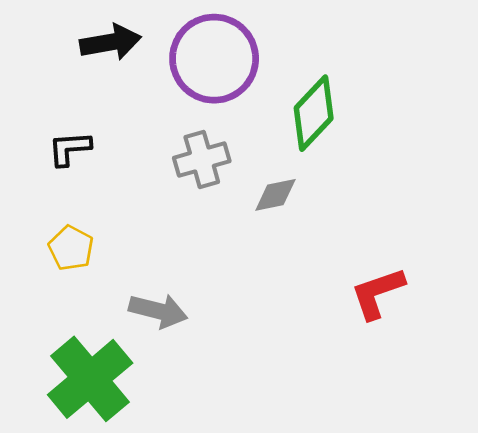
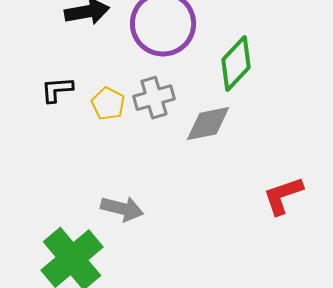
gray diamond: (275, 195) -> (208, 124), size x1.4
yellow pentagon: (71, 248) -> (108, 104), moved

